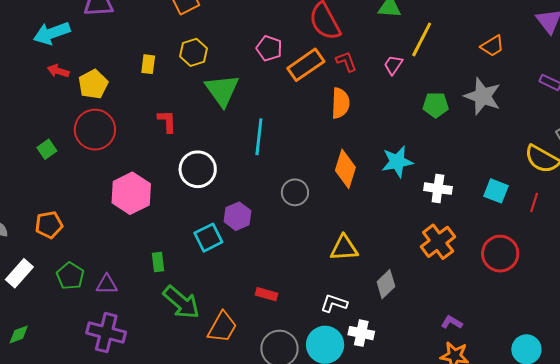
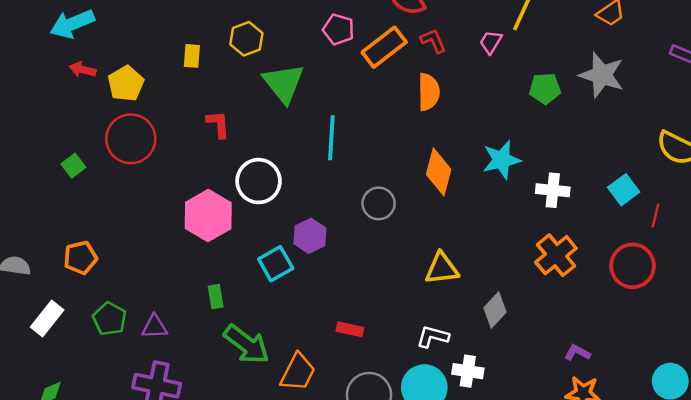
cyan square: (496, 191) -> (624, 190), turned 35
pink hexagon: (131, 193) -> (208, 216), moved
red line: (534, 202) -> (655, 216), moved

